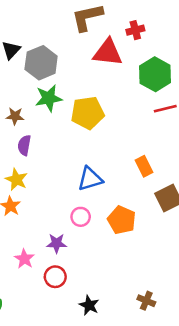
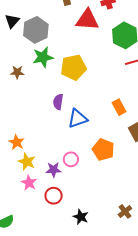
purple semicircle: (24, 145) -> (58, 102), moved
yellow star: (16, 179) -> (27, 162), moved
pink circle: (81, 217) -> (71, 159), moved
brown cross: (146, 301) -> (125, 211), turned 32

